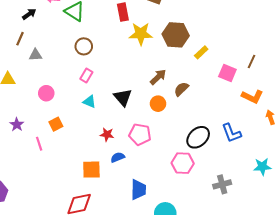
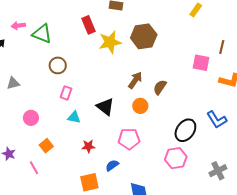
yellow rectangle: (201, 52) -> (196, 10), moved
red star: (107, 134) -> (88, 146), moved

